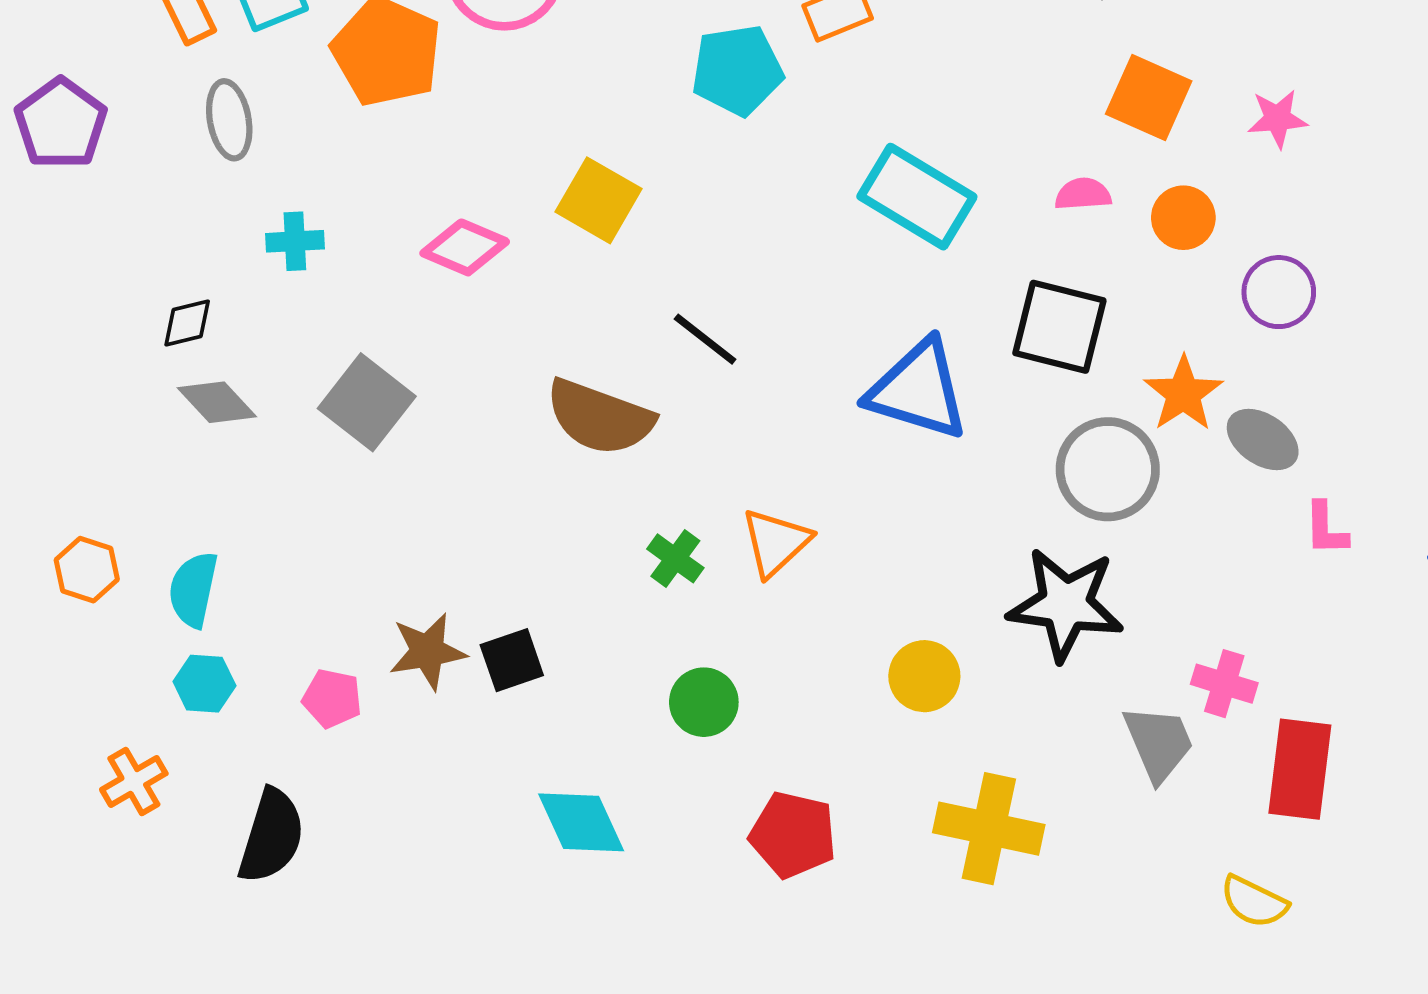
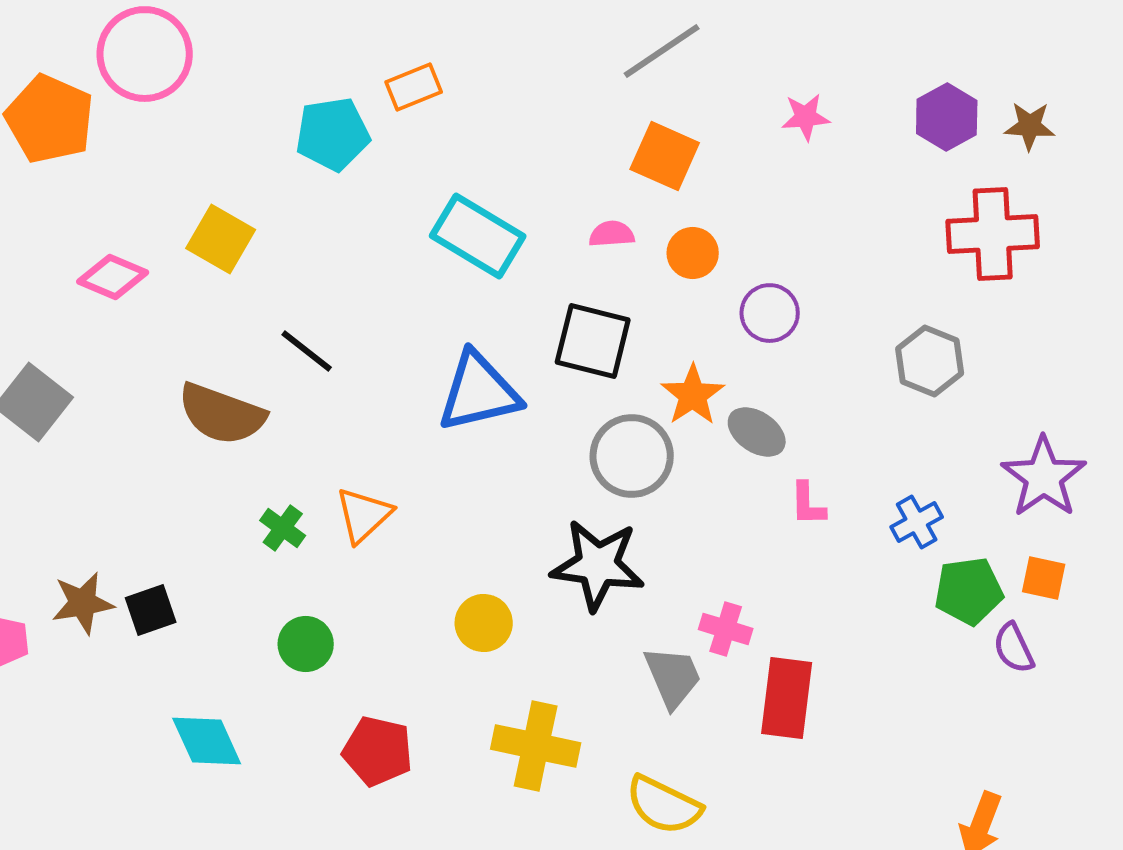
pink star: (1278, 119) -> (806, 117), moved
blue triangle: (918, 390) -> (479, 392), turned -30
yellow semicircle: (1254, 902) -> (664, 805), moved, size x1.4

